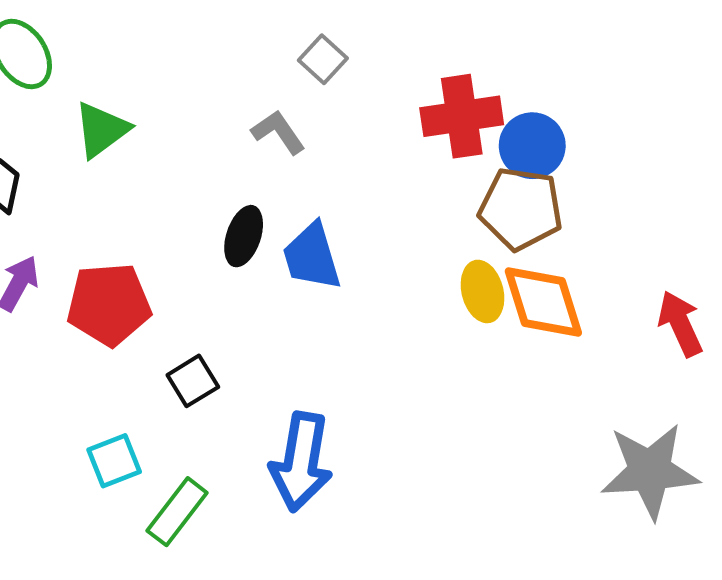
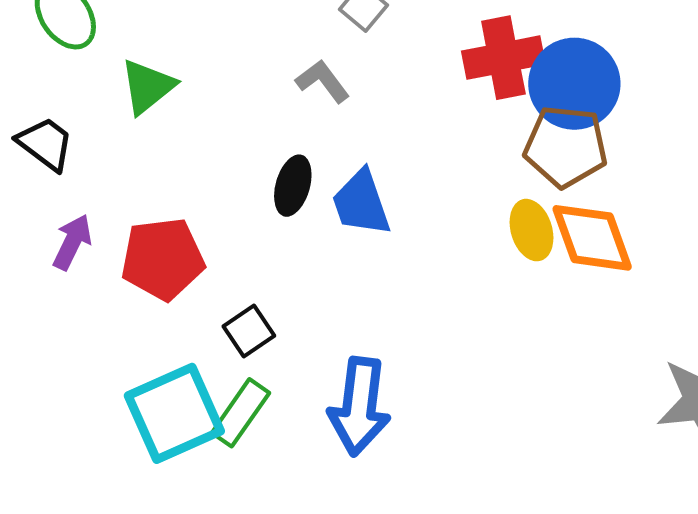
blue circle: (532, 146) -> (574, 84), size x1.4
cyan square: (114, 461) -> (174, 413), size x1.8
green rectangle: (177, 512) -> (241, 413), moved

